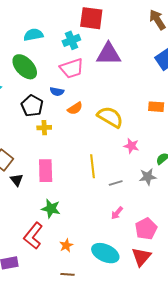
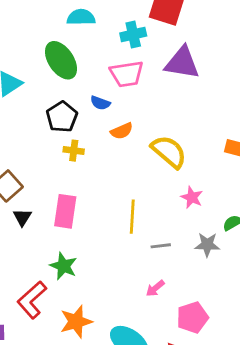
orange star: (66, 245) -> (76, 322), size x1.6

